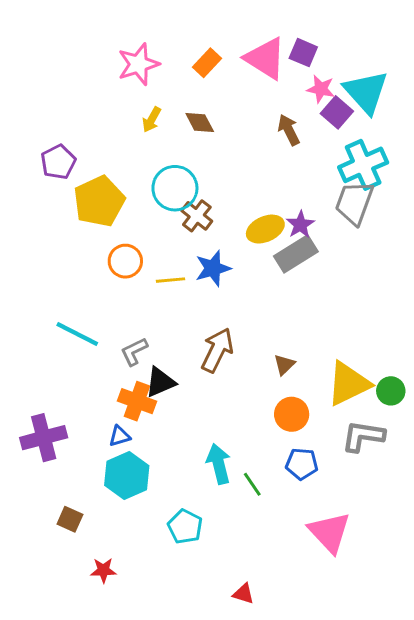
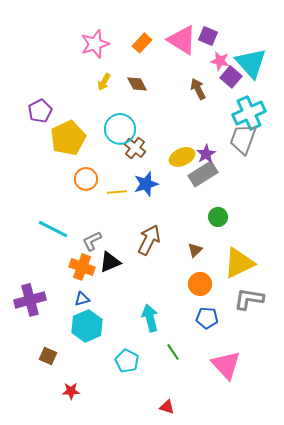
green circle: (391, 391) -> (218, 217), moved
orange cross: (137, 401) -> (82, 267), moved
green line: (252, 484) -> (173, 352), moved

